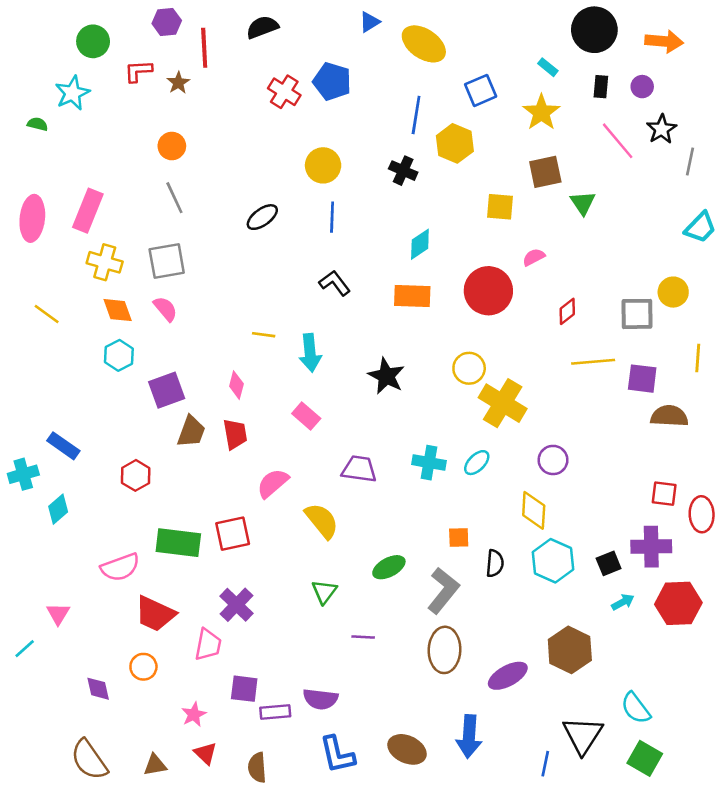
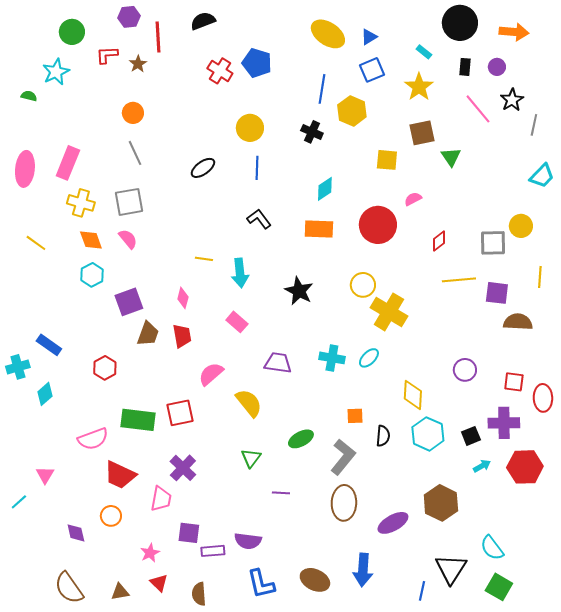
blue triangle: (370, 22) -> (369, 37), moved
purple circle: (553, 460) -> (465, 370), moved

